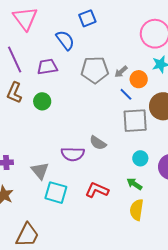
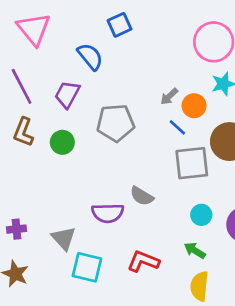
purple trapezoid: (47, 67) -> (67, 94), turned -50
gray pentagon: (95, 70) -> (116, 123), moved

